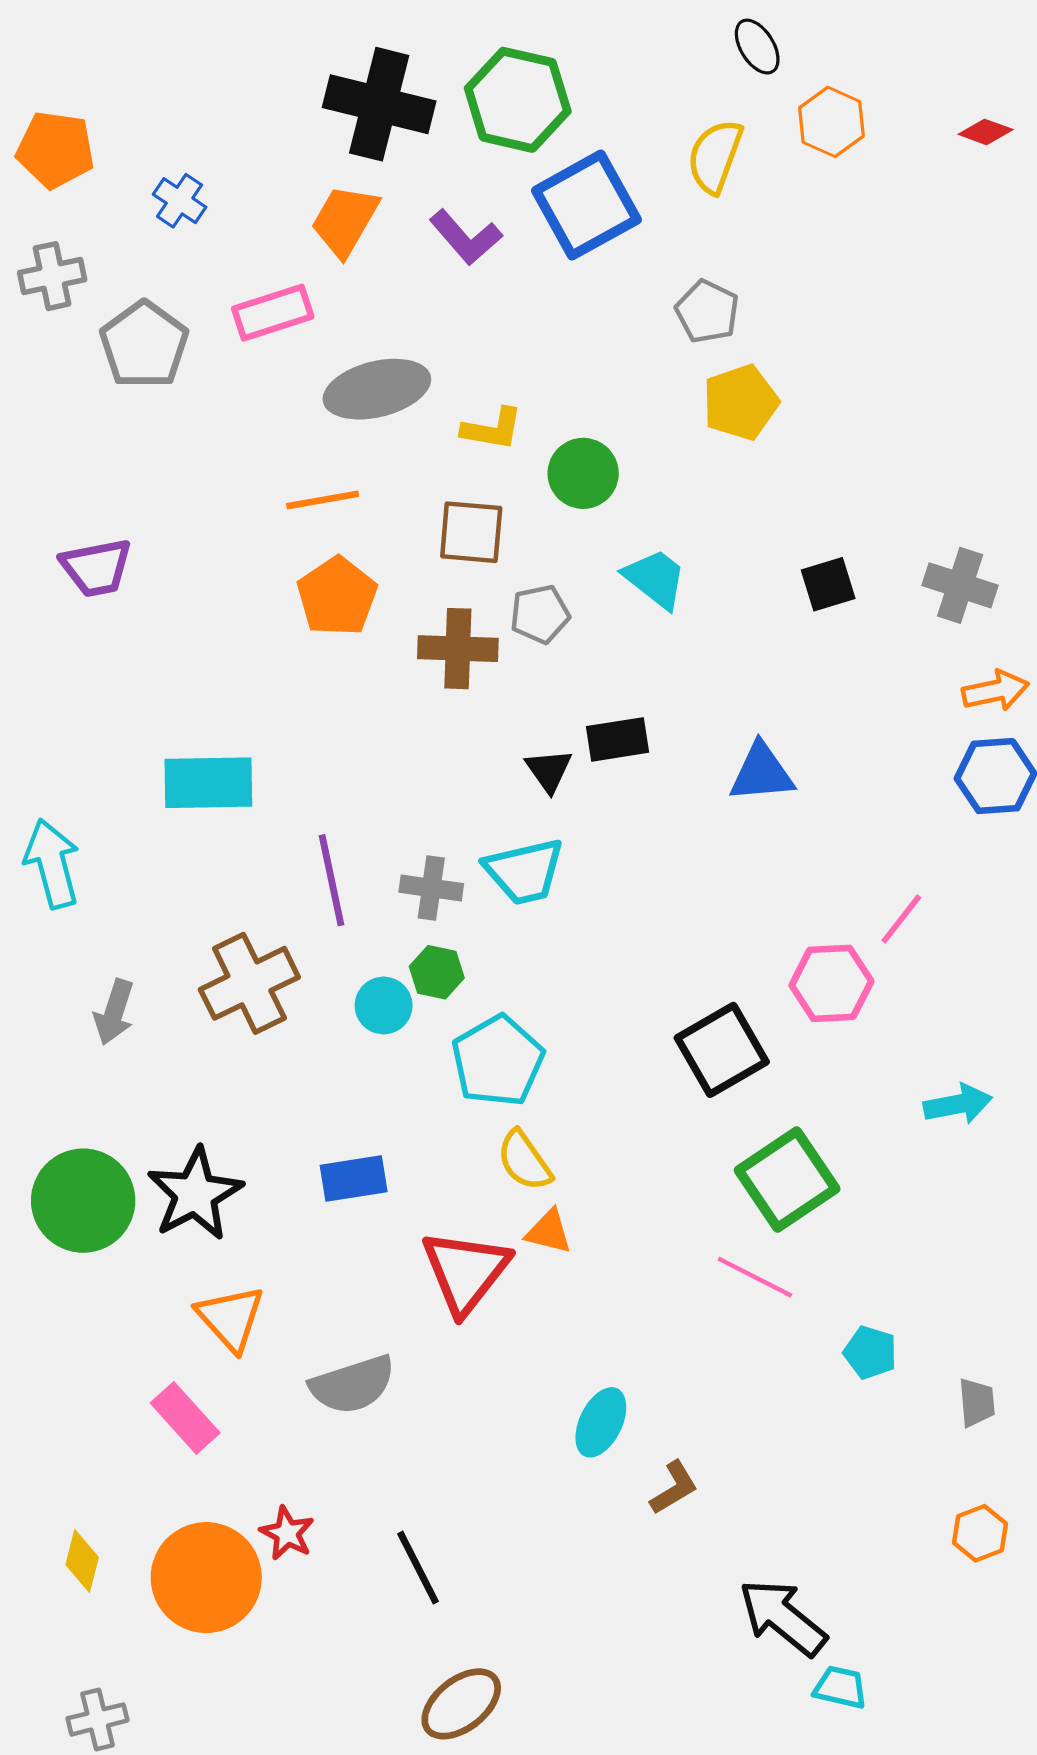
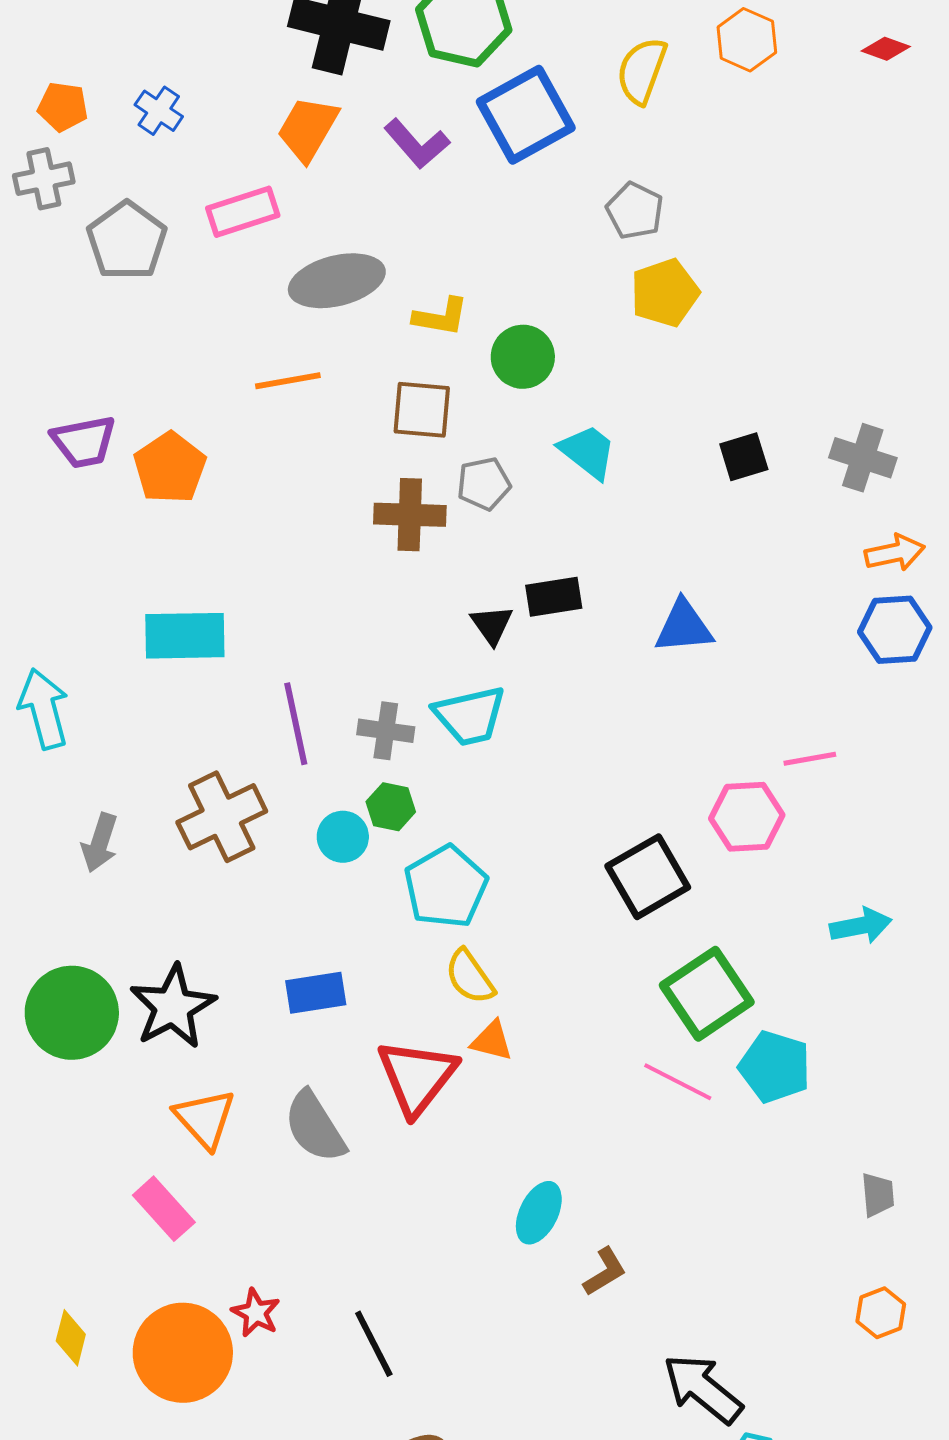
orange pentagon: (55, 150) -> (63, 107), moved, size x0.7
orange pentagon: (337, 596) -> (170, 468), moved
pink line: (901, 919) -> (810, 759), turned 42
cyan pentagon: (870, 1352) -> (775, 1067), moved, size x1.5
gray semicircle: (353, 1385) -> (315, 1127), moved, turned 76

